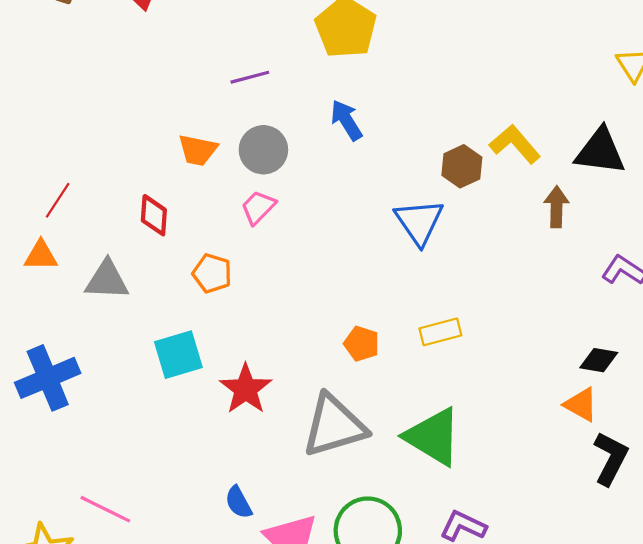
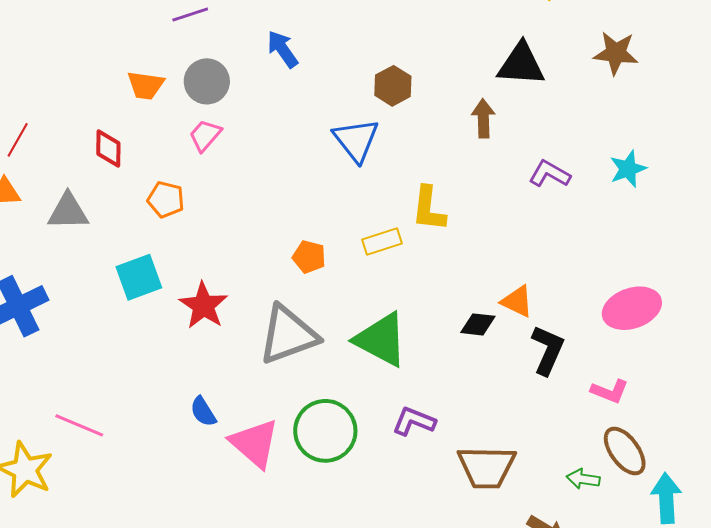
yellow L-shape: (515, 144) -> (429, 209), moved, turned -129
black diamond: (599, 360) -> (478, 324), moved

